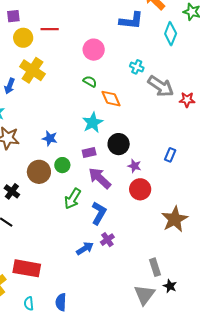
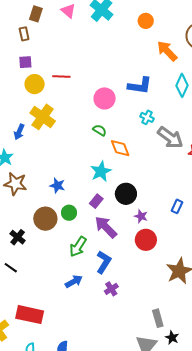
blue L-shape: (131, 21) -> (140, 86), moved
purple rectangle: (89, 152) -> (96, 201), turned -40
blue arrow: (85, 248) -> (74, 281), moved

